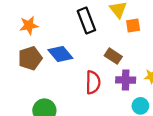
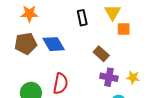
black rectangle: (86, 21) -> (82, 18), size x0.7
red semicircle: (93, 82) -> (60, 84), moved

